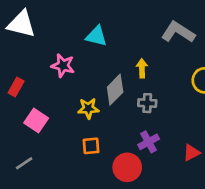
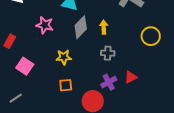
gray diamond: (115, 90) -> (81, 27), moved
red triangle: (191, 153) -> (131, 77), moved

